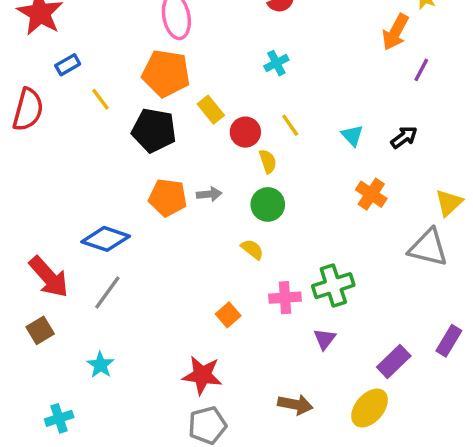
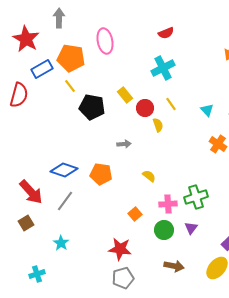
cyan cross: (276, 63) -> (163, 68), size x1.6
blue rectangle: (68, 65) -> (42, 69), size x1.5
orange pentagon: (166, 73) -> (71, 58), moved
yellow line: (100, 99) -> (70, 86), moved
orange pentagon: (168, 198) -> (101, 174), moved
green circle: (268, 204) -> (164, 230), moved

